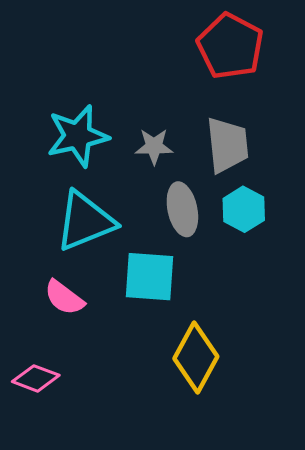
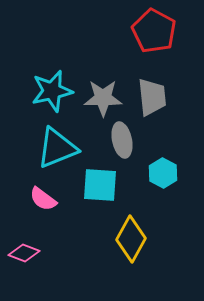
gray star: (154, 146) -> (103, 98), size x1.5
cyan hexagon: (244, 209) -> (163, 173), moved

